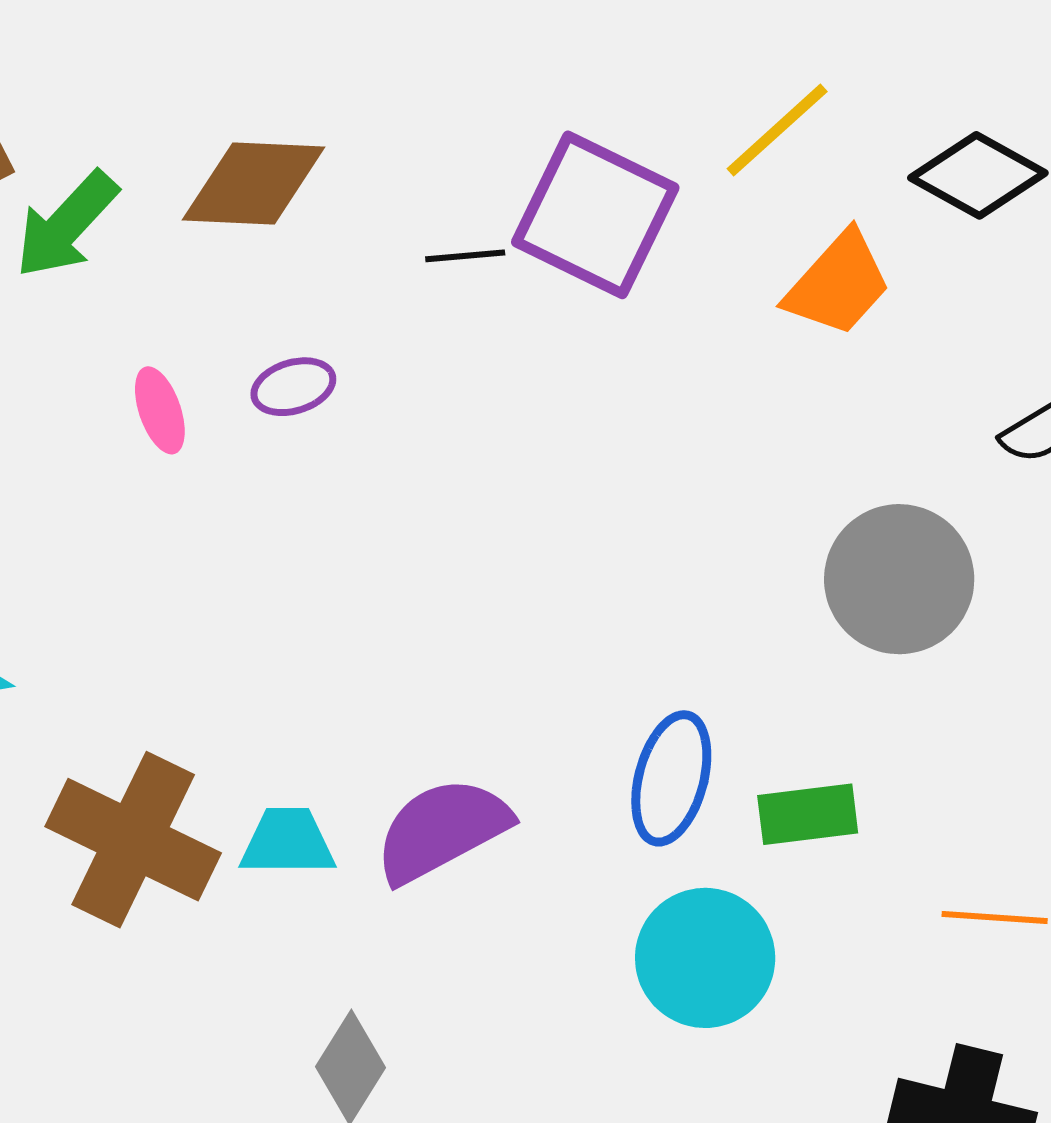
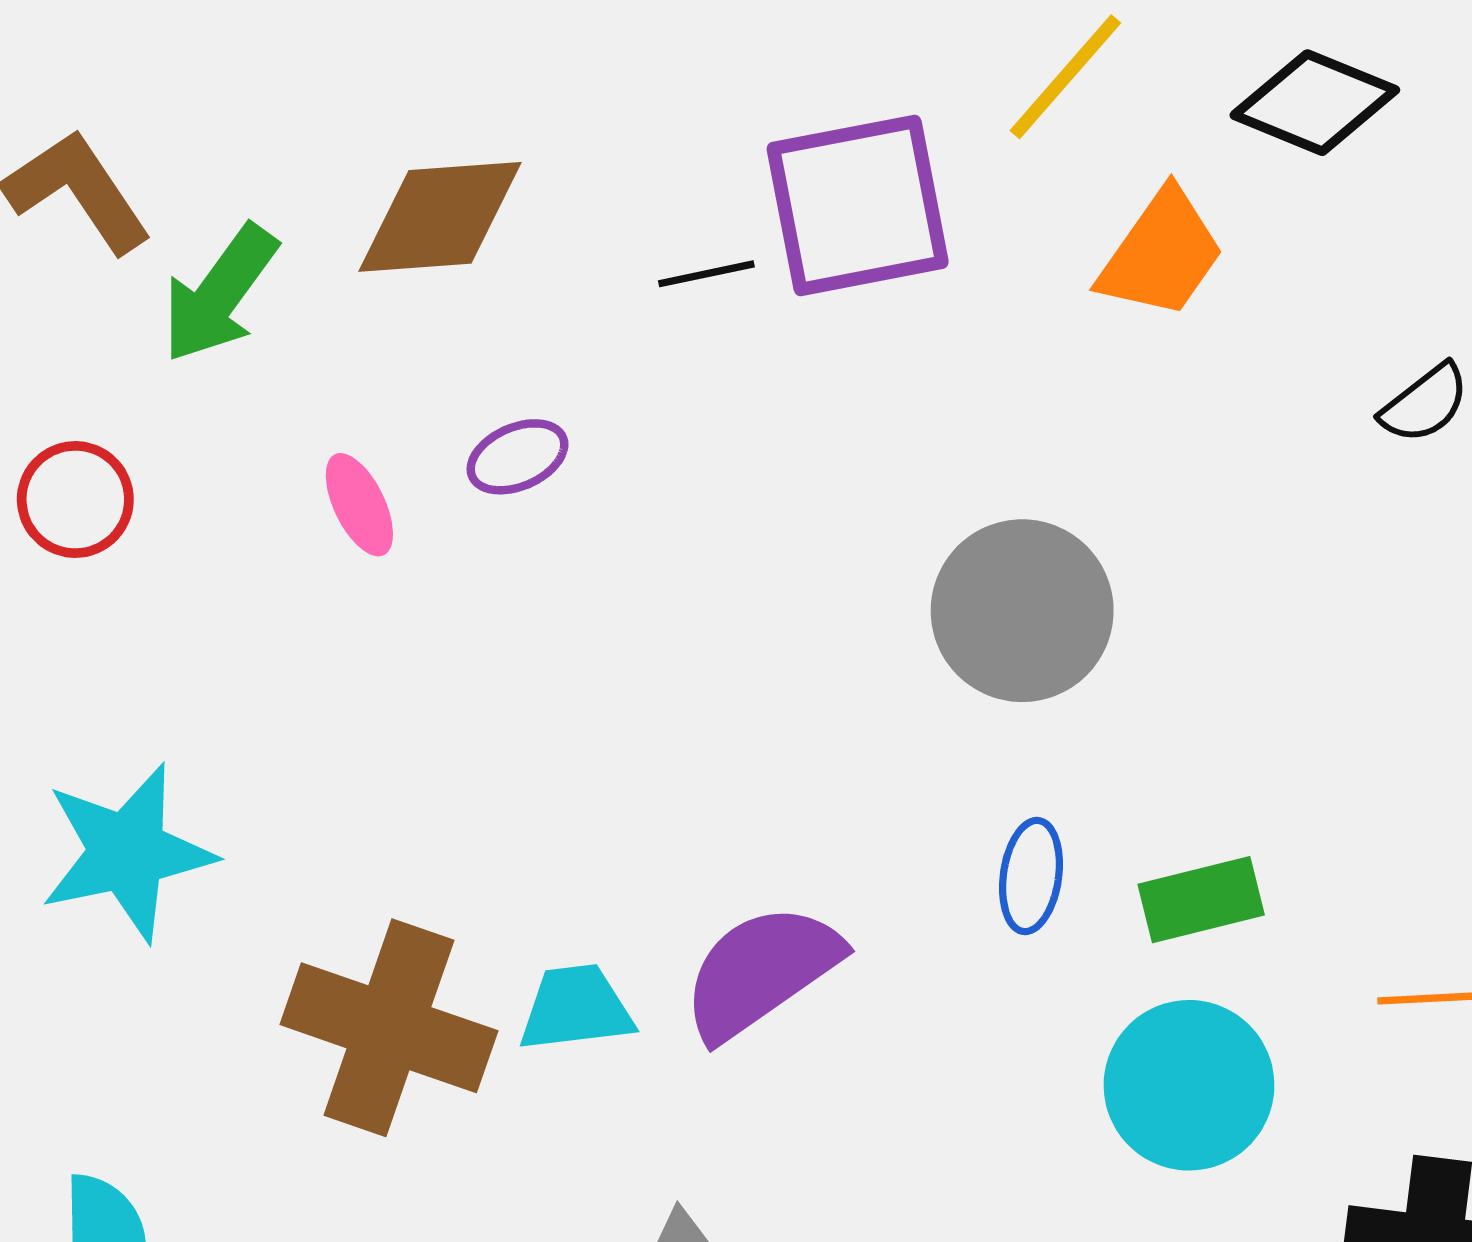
purple square: (595, 215) -> (858, 205), turned -30
gray circle: (899, 579) -> (1022, 611), moved
blue ellipse: (671, 778) -> (1031, 876), size x0.7
cyan circle: (705, 958) -> (1189, 1085), moved

